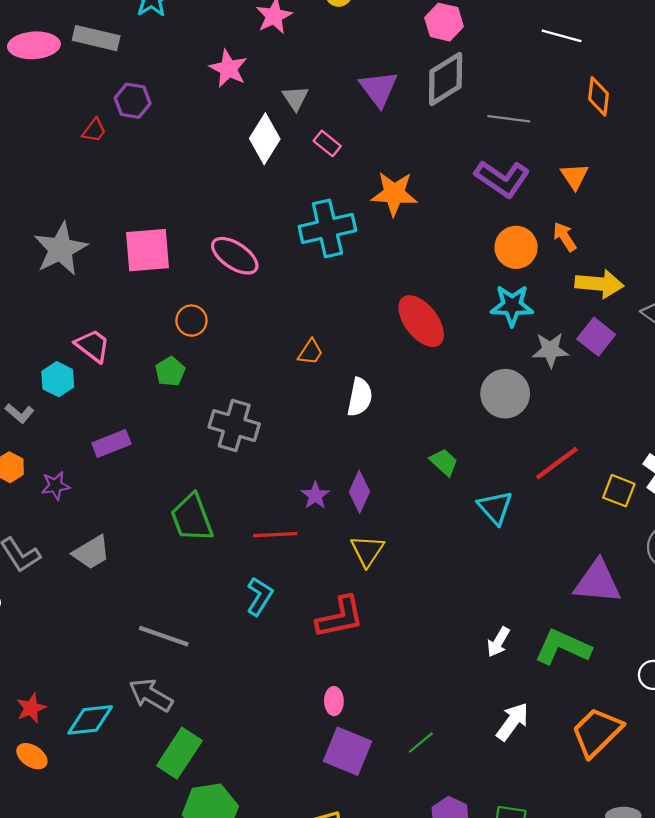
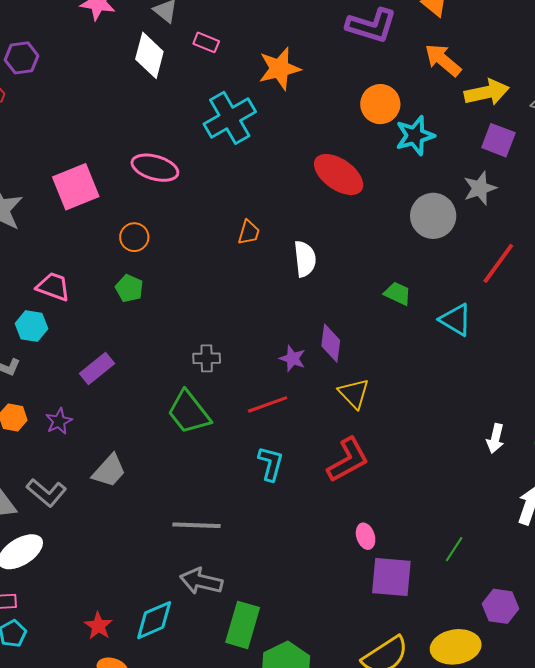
orange arrow: (565, 237) -> (443, 60), size x1.4
orange circle: (516, 247) -> (380, 104), moved
gray star: (550, 350) -> (480, 188), moved
gray cross: (234, 426) -> (207, 358), moved, size x0.6

